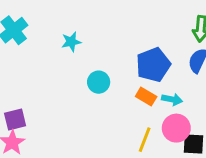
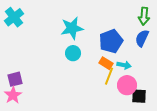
cyan star: (71, 42) -> (72, 28), moved, size x1.6
yellow line: (145, 140) -> (109, 76), moved

